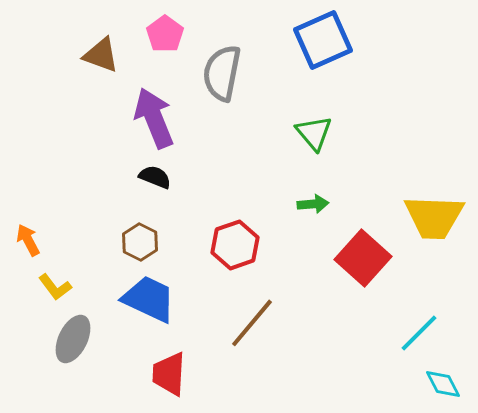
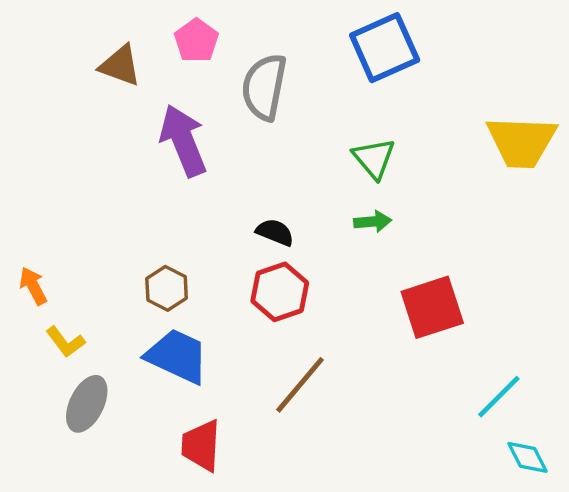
black semicircle: (155, 177) -> (275, 232), moved
green arrow: (313, 204) -> (373, 222), moved
yellow trapezoid: (434, 217) -> (522, 142), moved
red square: (363, 258) -> (432, 307), turned 30

